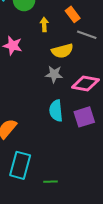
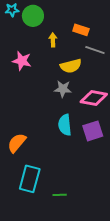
orange rectangle: (73, 14) -> (81, 30), turned -35

